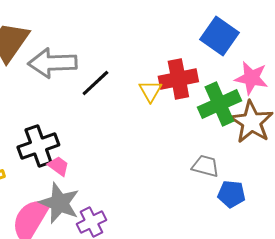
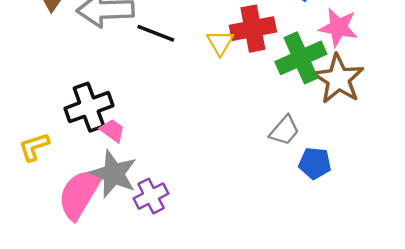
black line: (95, 83) -> (156, 33), turned 64
gray trapezoid: (205, 166) -> (284, 130), turned 116

